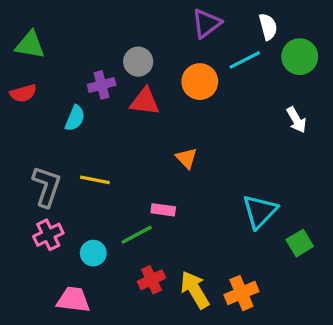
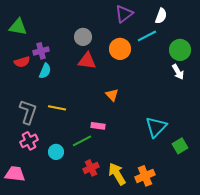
white semicircle: (268, 27) -> (161, 16), turned 35
green circle: (300, 57) -> (180, 50), moved
purple cross: (102, 85) -> (41, 51), moved
red semicircle: (23, 93) -> (22, 62), moved
pink trapezoid: (73, 300) -> (15, 174), moved

